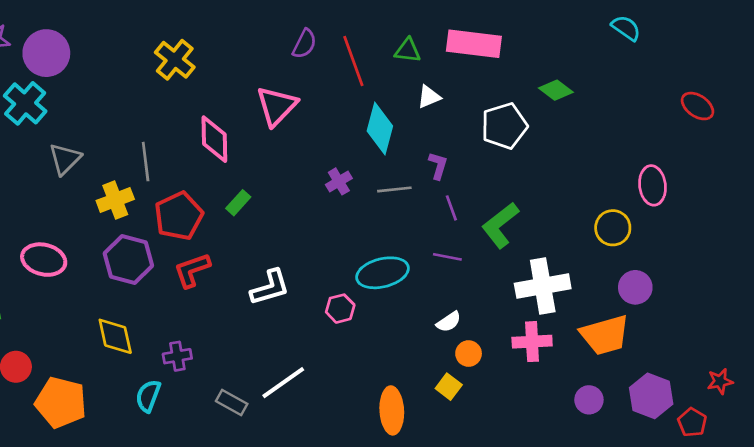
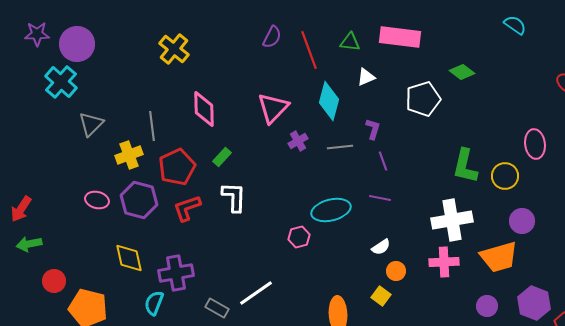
pink triangle: (277, 106) -> (273, 108), moved
green L-shape: (500, 225) -> (465, 166), moved, turned -39
pink ellipse: (44, 260) -> (97, 200), moved, size x0.7
white L-shape: (270, 287) -> (234, 197), moved, turned -72
purple cross: (177, 356) -> (176, 273), size x1.6

